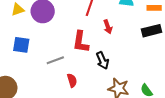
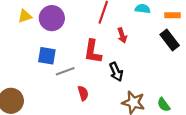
black rectangle: (152, 31) -> (170, 40), turned 66
blue square: (21, 45) -> (47, 56), moved

